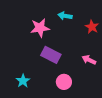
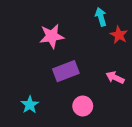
cyan arrow: (65, 16) -> (101, 17), moved, turned 64
purple rectangle: (51, 55) -> (66, 71), turned -48

